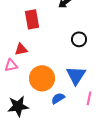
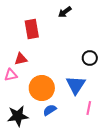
black circle: (79, 39) -> (90, 58), moved
blue semicircle: (58, 98) -> (50, 110), moved

